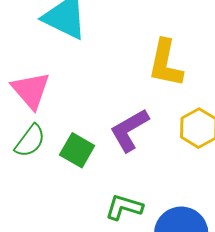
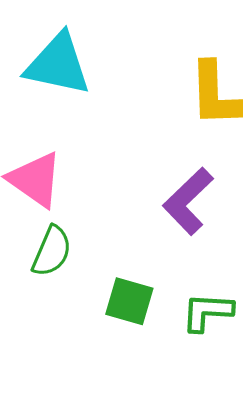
green square: (77, 150) -> (129, 301), moved

